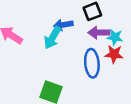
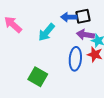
blue arrow: (63, 25) -> (69, 17), moved

